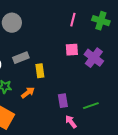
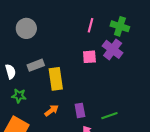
purple cross: (94, 58) -> (113, 49), moved
yellow rectangle: (40, 71) -> (56, 79), size x1.5
orange arrow: (28, 93) -> (52, 110), moved

